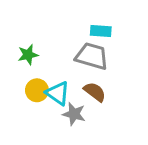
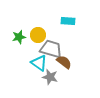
gray trapezoid: (92, 56) -> (51, 49), moved
yellow circle: (37, 90) -> (38, 35), moved

